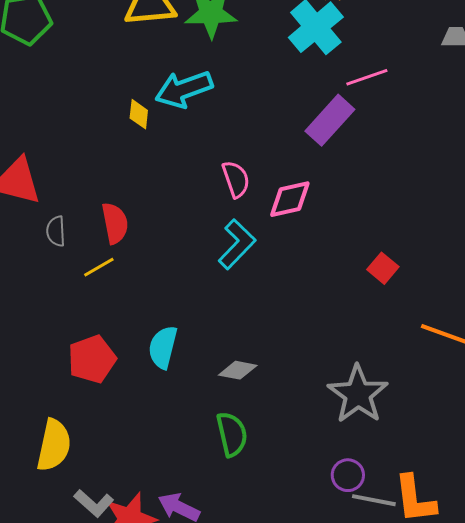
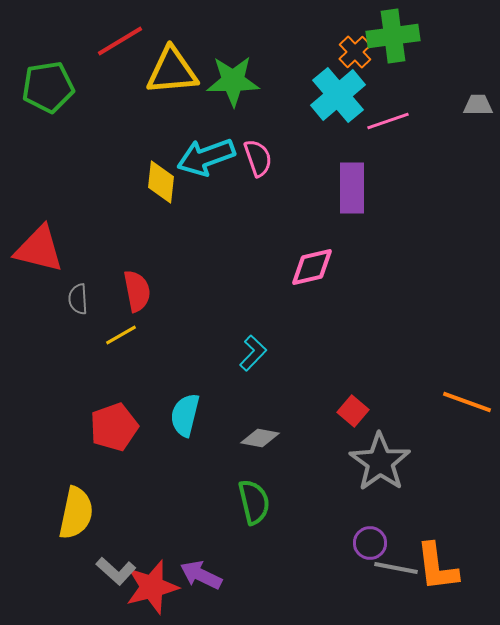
pink line: (367, 77) -> (388, 121), moved
yellow diamond: (139, 114) -> (161, 182), size x1.4
purple rectangle: (330, 120) -> (352, 188), turned -42
pink semicircle: (236, 179) -> (258, 158), moved
cyan L-shape: (237, 244) -> (253, 353), moved, size x0.7
red square: (383, 268) -> (353, 411), moved

